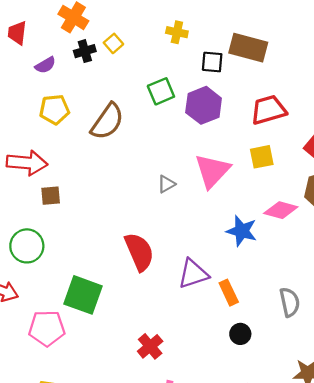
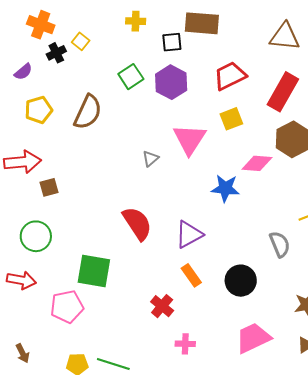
orange rectangle: (229, 293) -> (191, 275), moved
black circle: (240, 334) -> (241, 281), size x1.6

